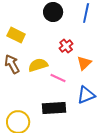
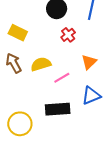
red cross: (66, 46) -> (68, 35), moved
pink line: (58, 78) -> (62, 78), turned -56

